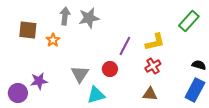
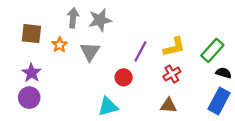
green rectangle: (189, 21) -> (212, 50), moved
gray triangle: (80, 74) -> (90, 52), moved
purple star: (39, 81) -> (31, 73), moved, turned -30
purple circle: (18, 93) -> (29, 98), moved

